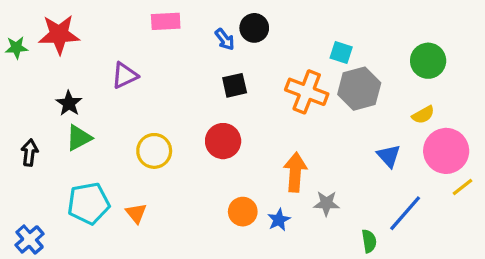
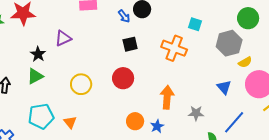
green circle: (428, 61) -> (248, 18), moved
gray hexagon: (359, 89) -> (229, 43), moved
black star: (69, 103) -> (38, 54), moved
gray star: (326, 203) -> (196, 113), moved

